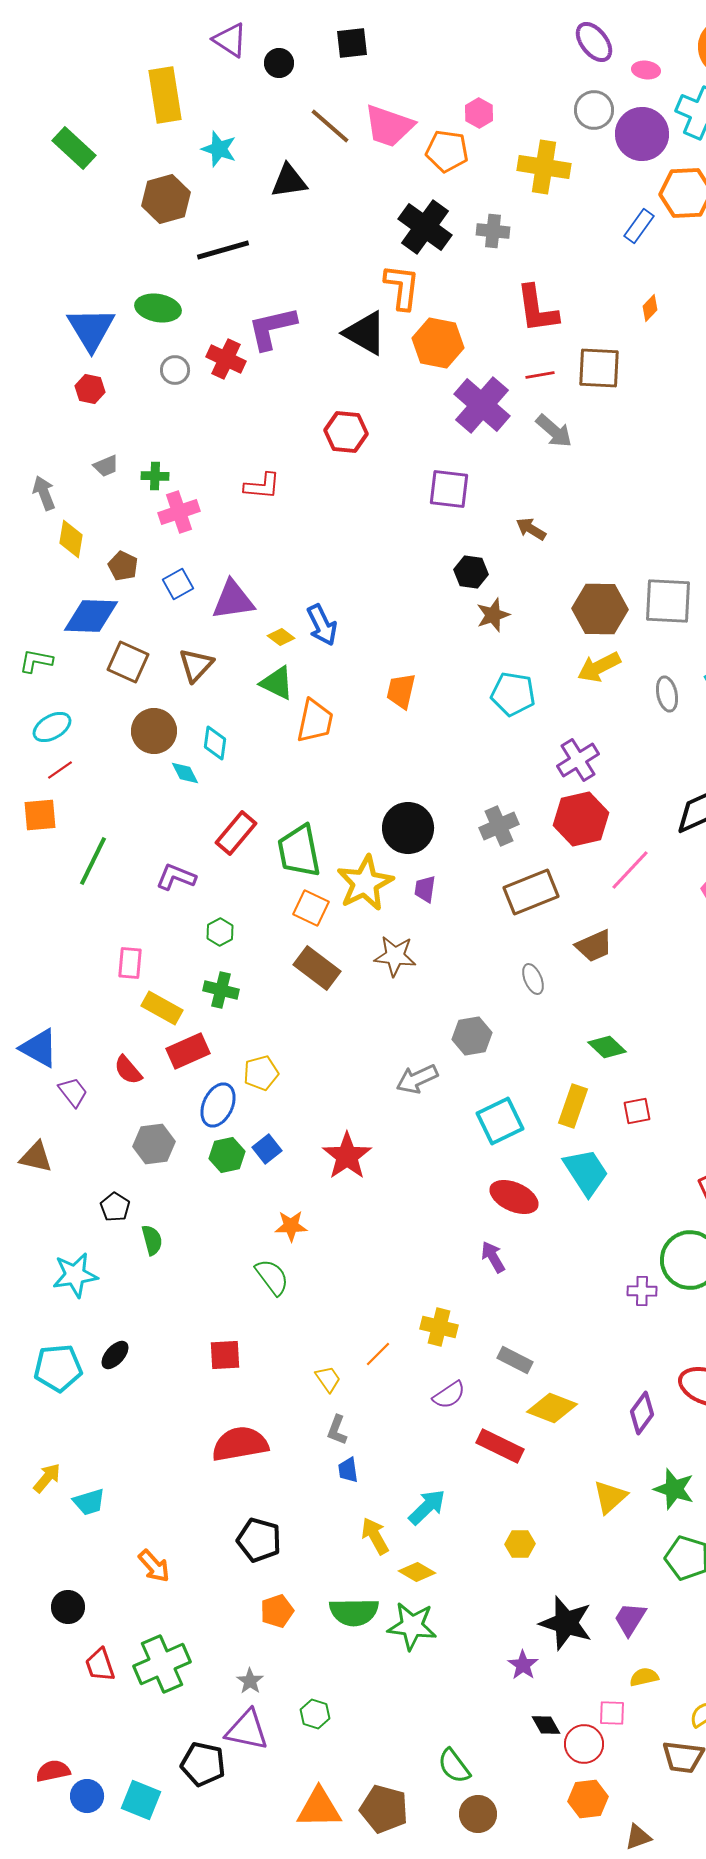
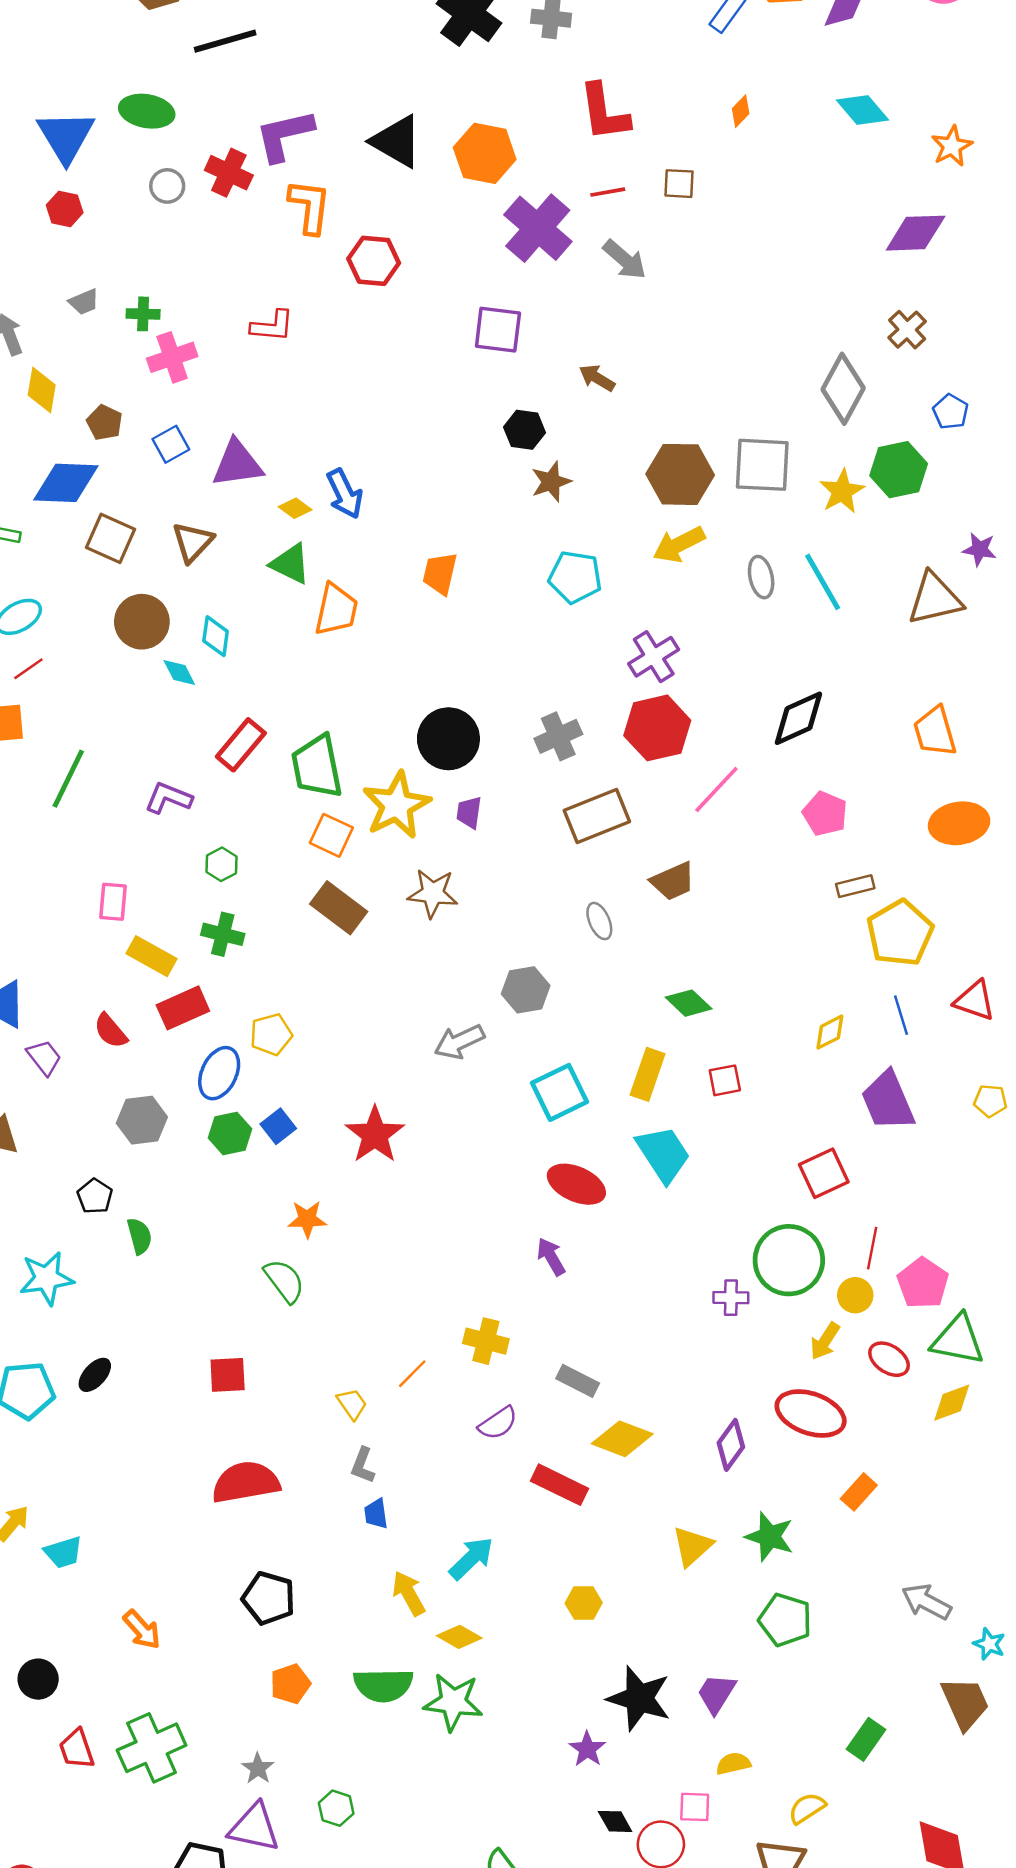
orange L-shape: (402, 287) -> (310, 206), moved
brown square: (599, 368) -> (679, 184), size x0.6

